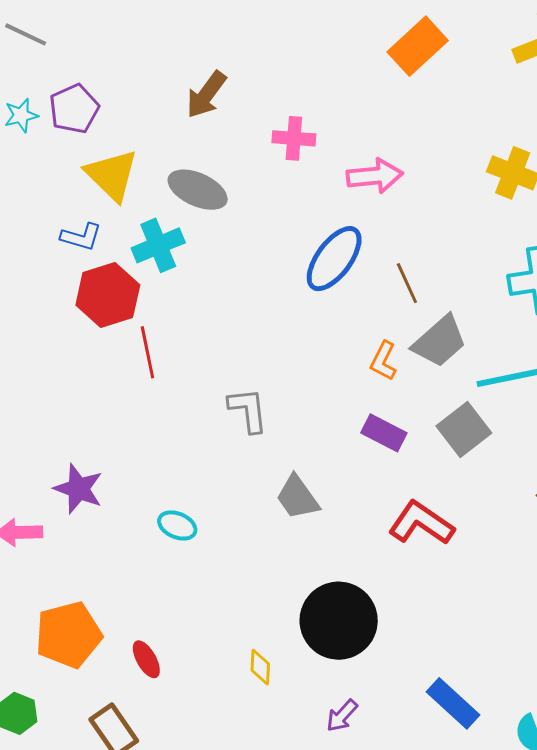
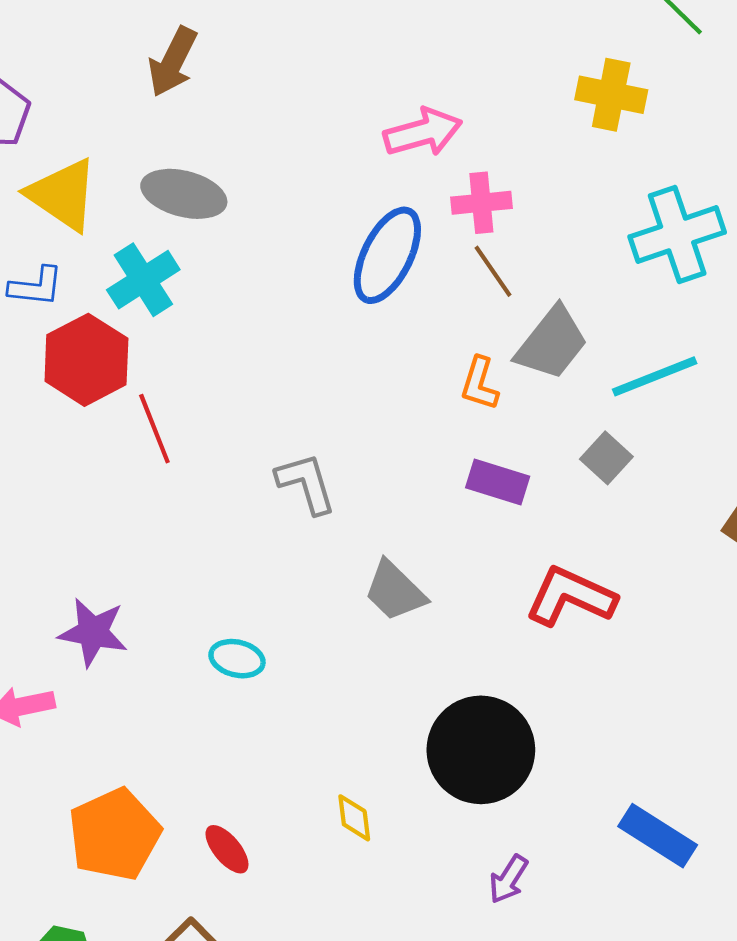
pink cross: (294, 138) -> (481, 203), moved
gray square: (464, 429) -> (606, 458), size x0.7
yellow diamond: (260, 667) -> (354, 818), moved

